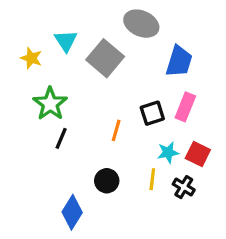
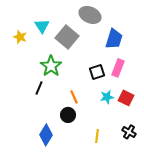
green star: (50, 104) -> (51, 66), moved
orange line: (116, 130) -> (74, 97), moved, turned -40
yellow line: (152, 179) -> (97, 136), moved
black cross: (184, 187) -> (129, 132), moved

